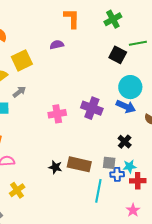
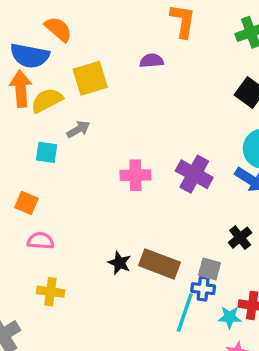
cyan star: (130, 166) -> (230, 317), moved
blue cross: (117, 174) -> (203, 289), moved
yellow cross: (17, 190) -> (50, 292), turned 35

